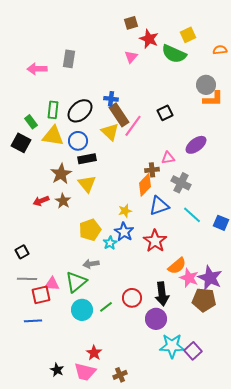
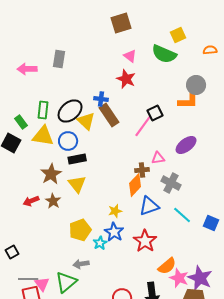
brown square: (131, 23) -> (121, 23), size x1.5
red star: (149, 39) -> (126, 79), moved
pink triangle: (131, 57) -> (130, 56), moved, turned -32
orange L-shape: (213, 99) -> (188, 101), moved
pink line: (133, 126) -> (143, 126), moved
yellow triangle: (110, 132) -> (86, 121), moved
gray line: (27, 279) -> (28, 279), moved
pink triangle: (52, 284) -> (42, 284), turned 49

